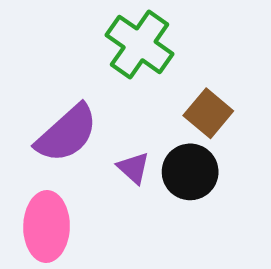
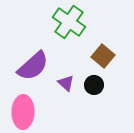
black circle: (190, 172) -> (94, 85), size x0.7

